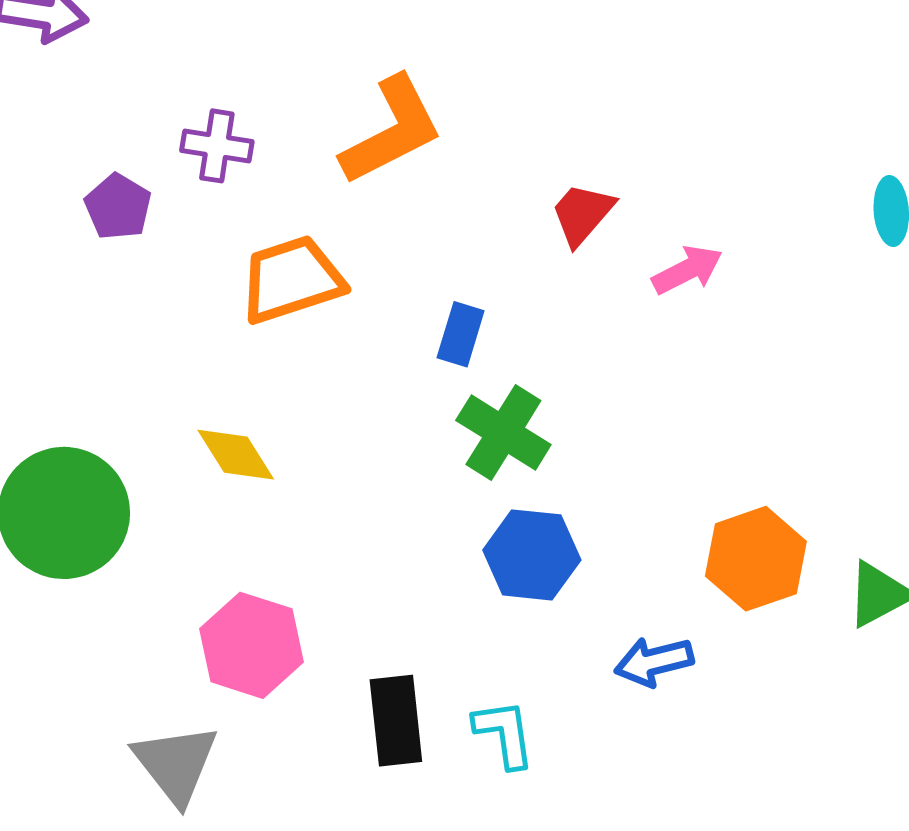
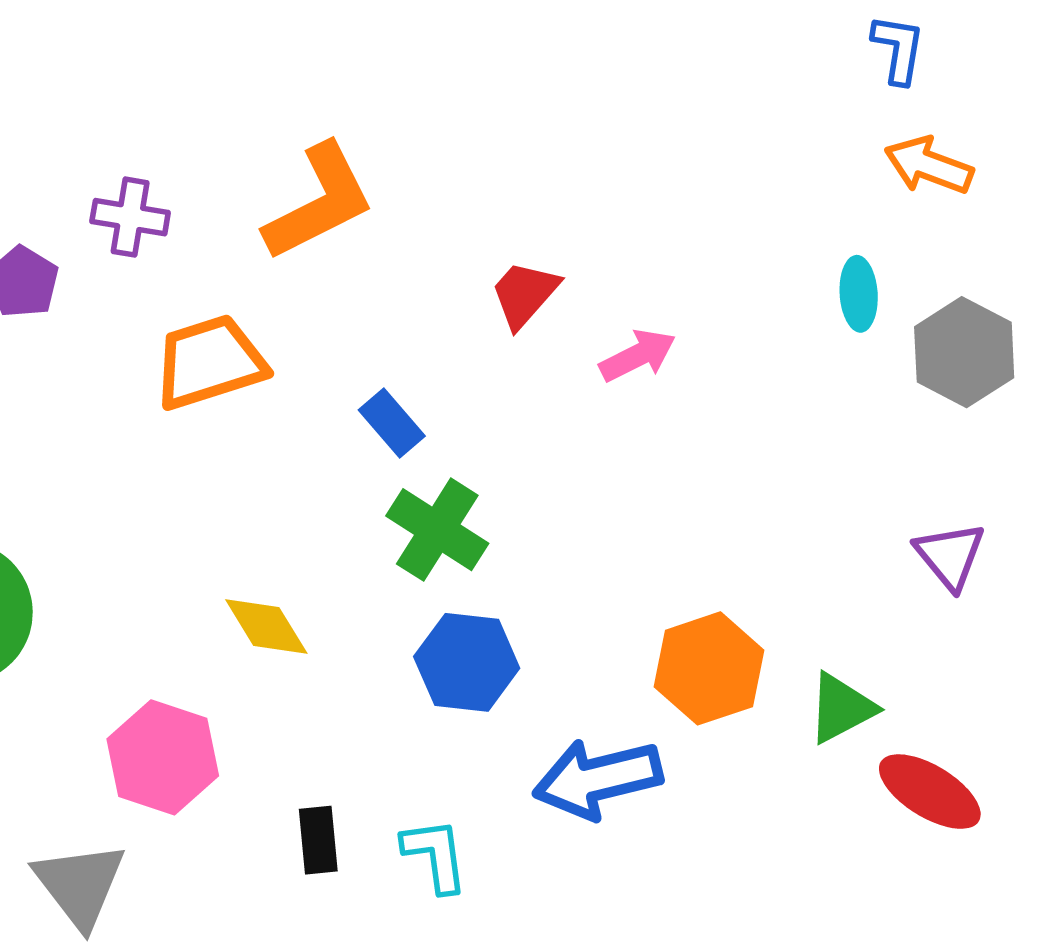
blue rectangle: (461, 334) -> (392, 423), turned -58
yellow diamond: (236, 455) -> (266, 627), moved
blue arrow: (654, 662) -> (598, 779), size x1.5
black rectangle: (396, 721) -> (318, 840), size x0.7

